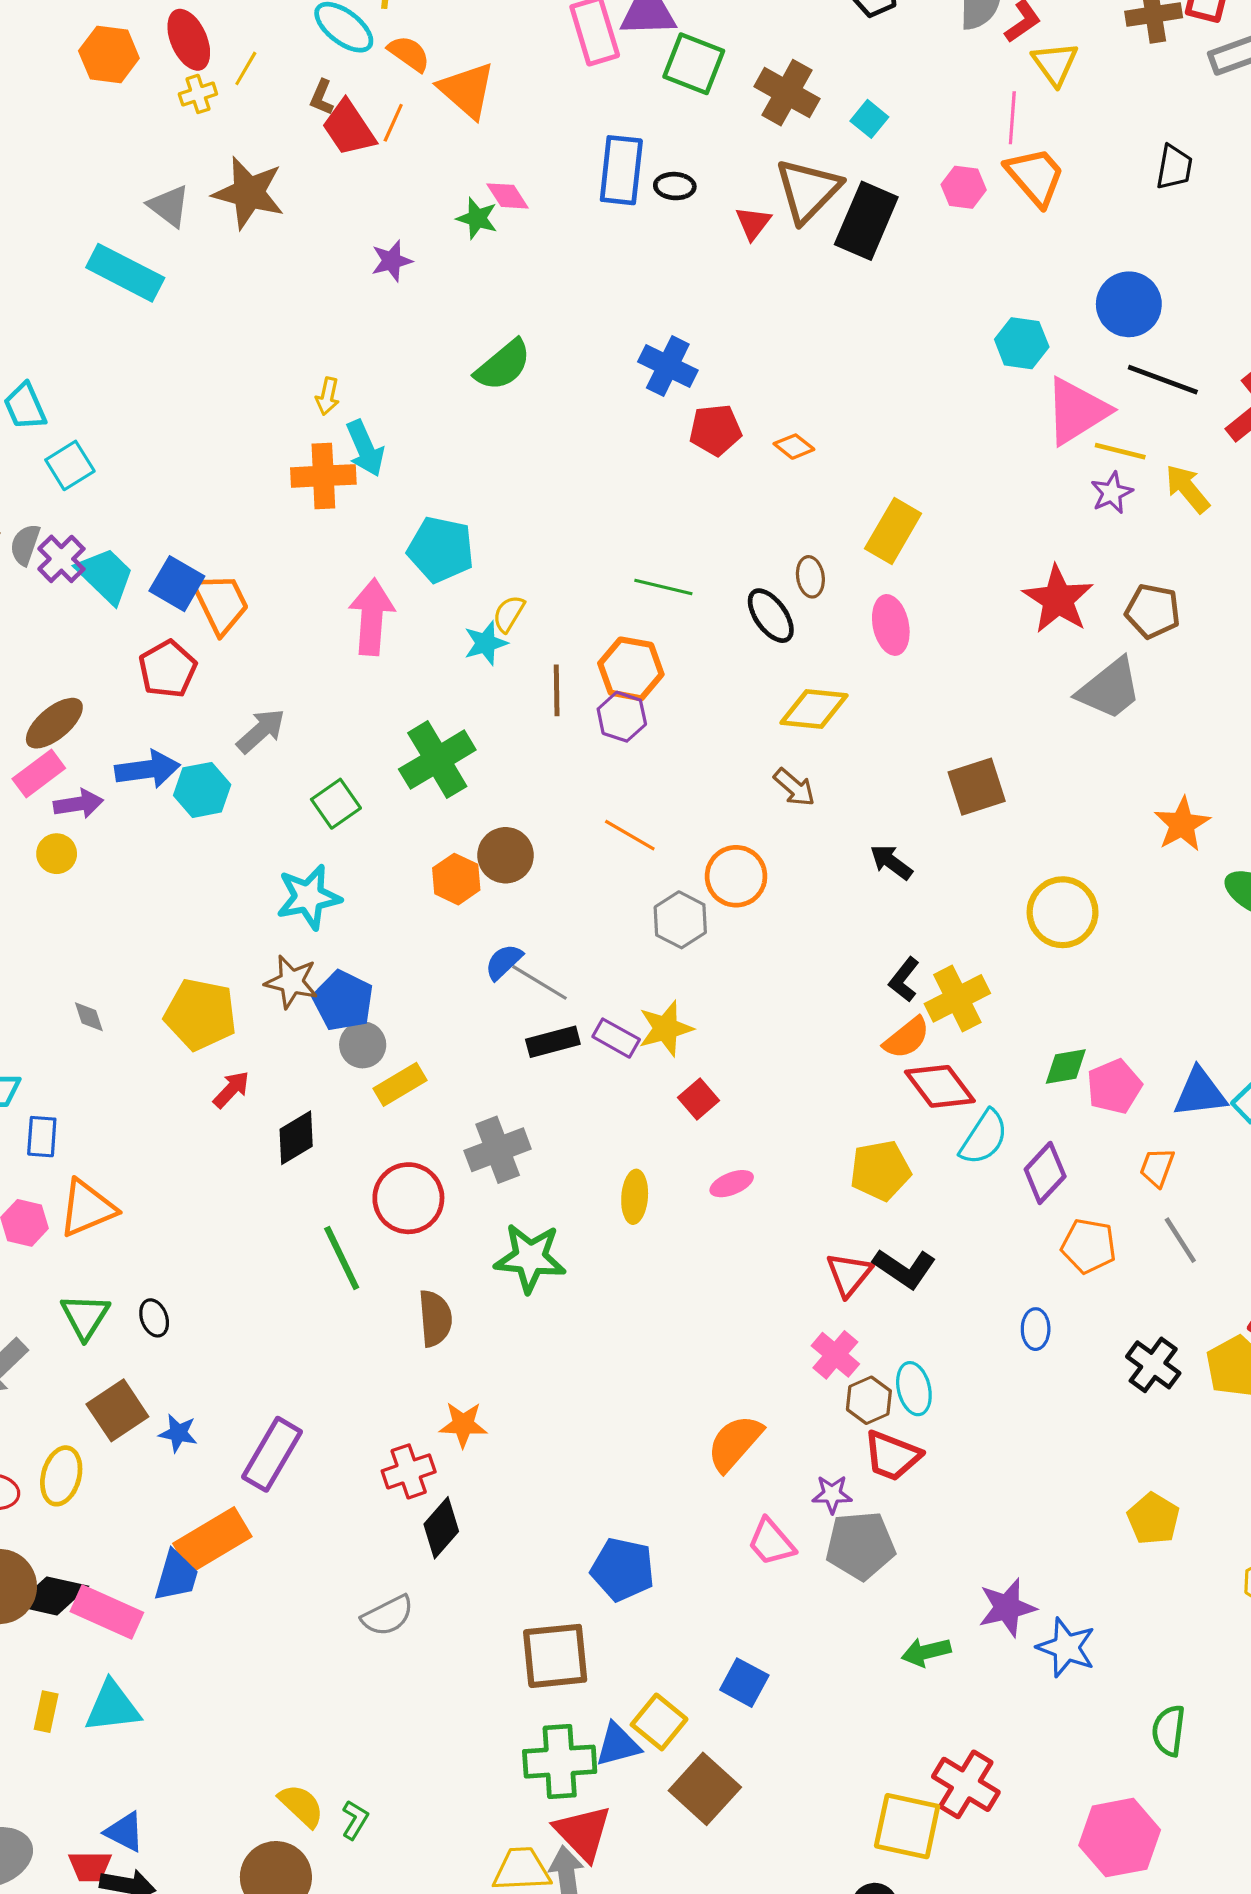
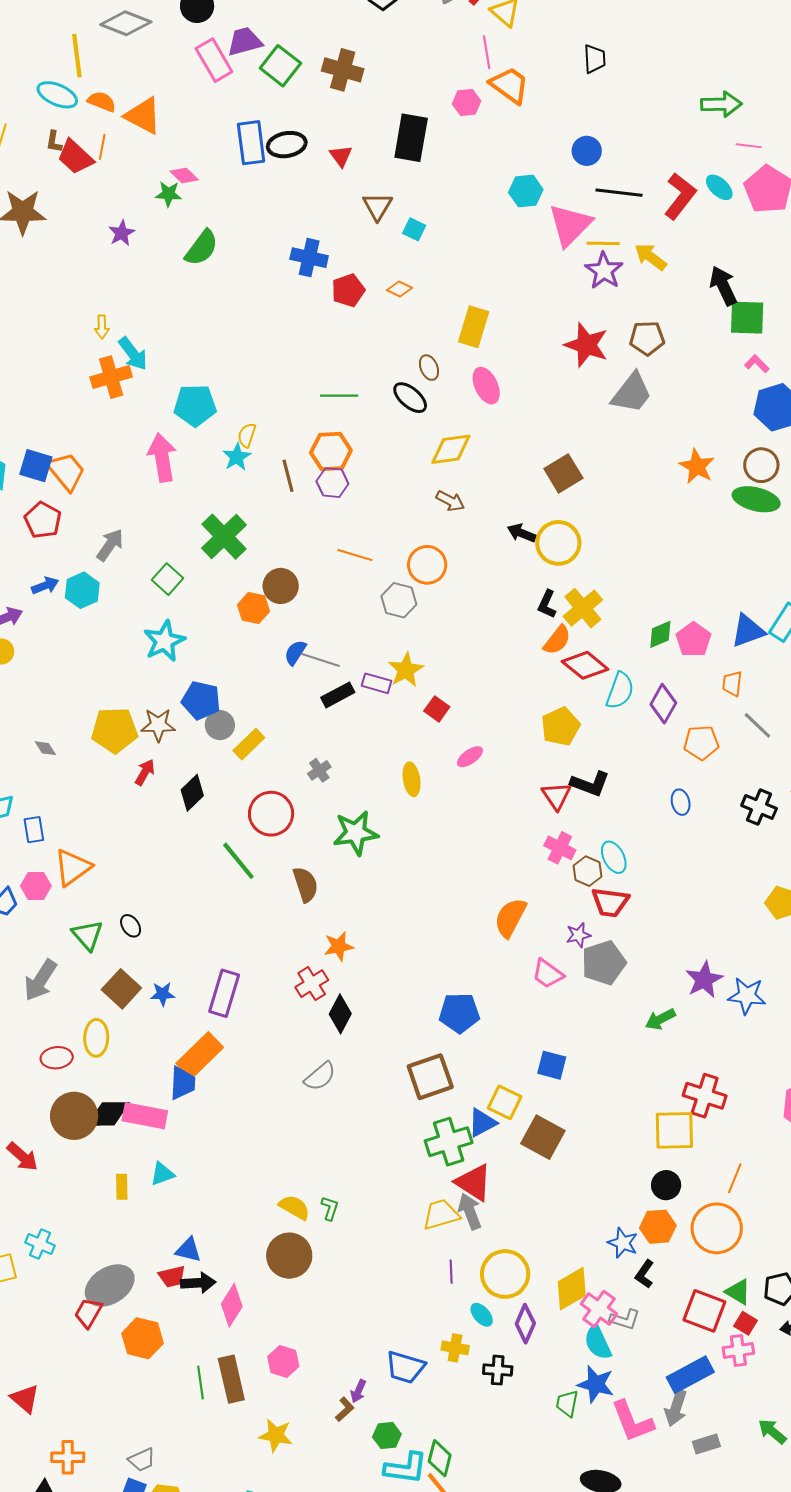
green square: (694, 64) -> (280, 66), turned 30
cyan square: (869, 119) -> (414, 229), moved
black ellipse: (675, 186) -> (287, 145), size x1.5
brown triangle: (808, 190) -> (377, 206), moved, size x0.7
blue circle: (1129, 304) -> (587, 151), size x0.7
green semicircle: (503, 365) -> (202, 248), moved
purple star: (1112, 493) -> (604, 271), size x1.4
blue arrow: (147, 769) -> (45, 586), size x0.7
yellow circle: (1063, 912) -> (558, 543), moved
brown star: (291, 982) -> (158, 725), moved
gray cross: (498, 1150) -> (319, 770), size x0.6
cyan triangle: (112, 1707) -> (162, 1174), size x0.7

